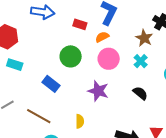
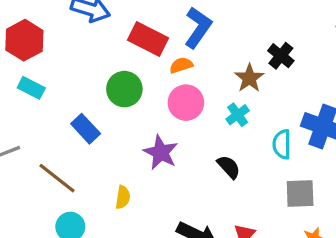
red rectangle: (80, 24) -> (148, 39), size x1.6

